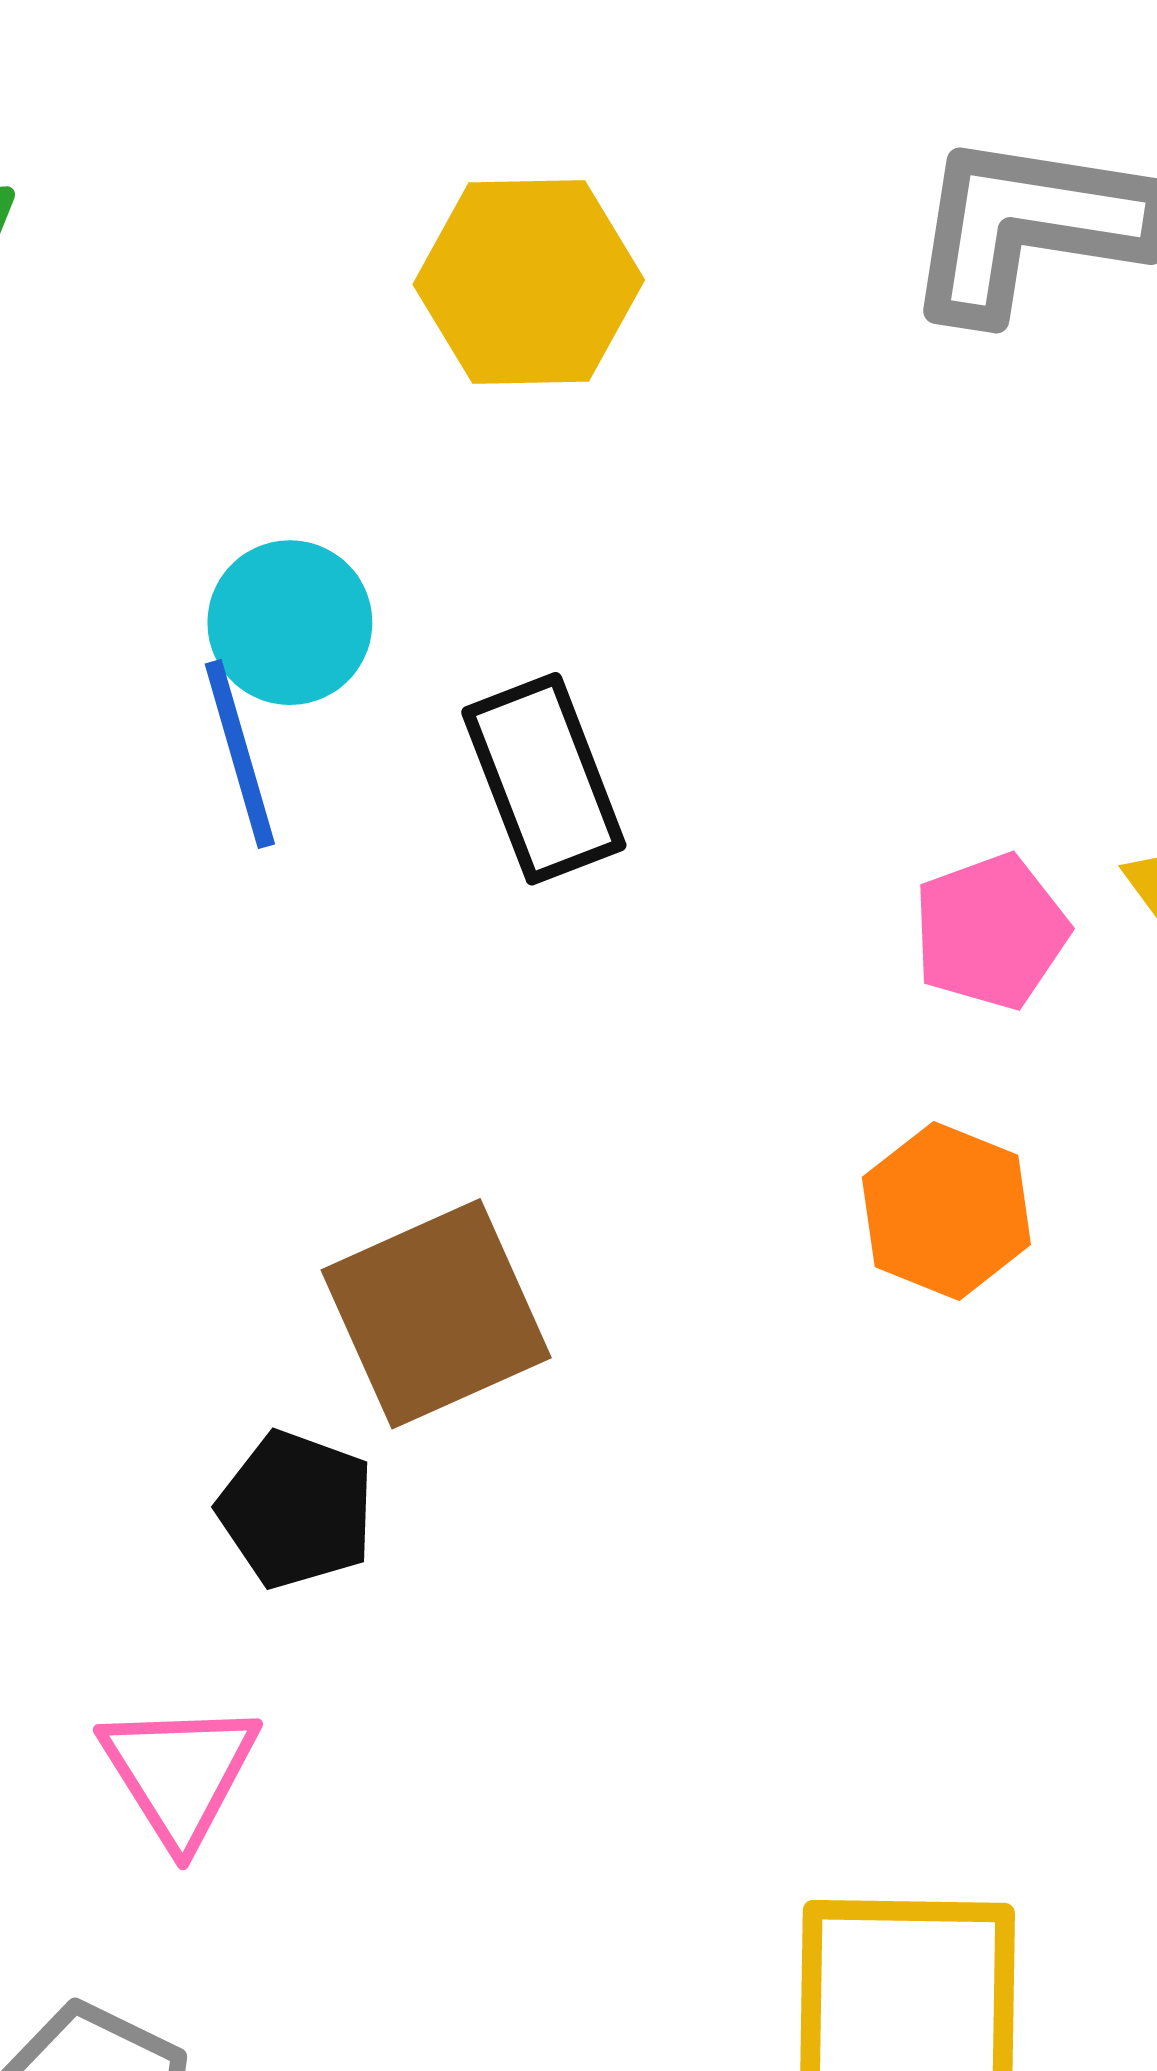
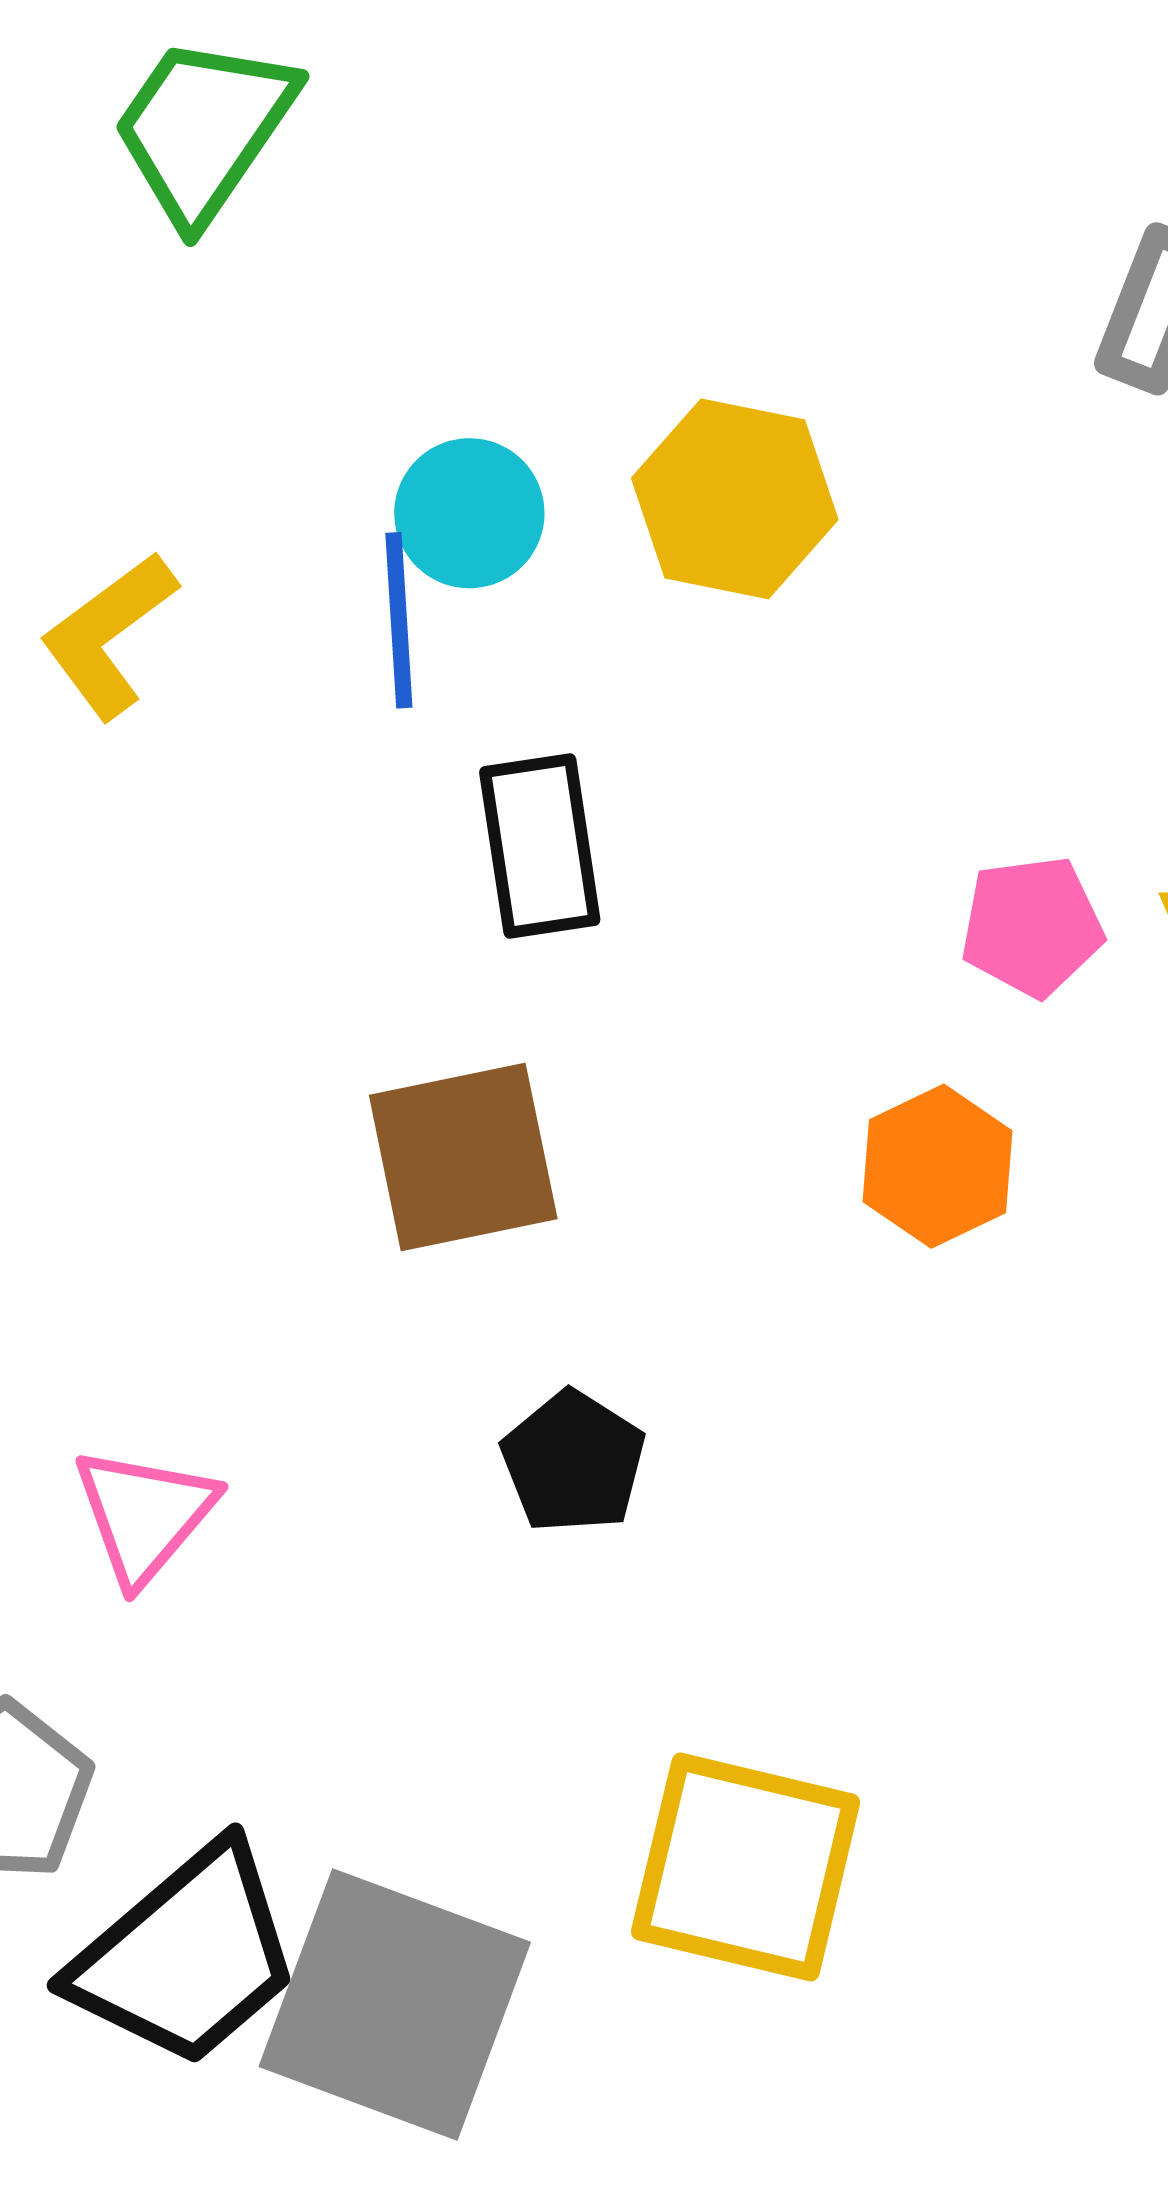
yellow hexagon: (529, 282) -> (735, 499), moved
black rectangle: (544, 779) -> (540, 846), moved
black pentagon: (296, 1510) -> (573, 1462), moved

